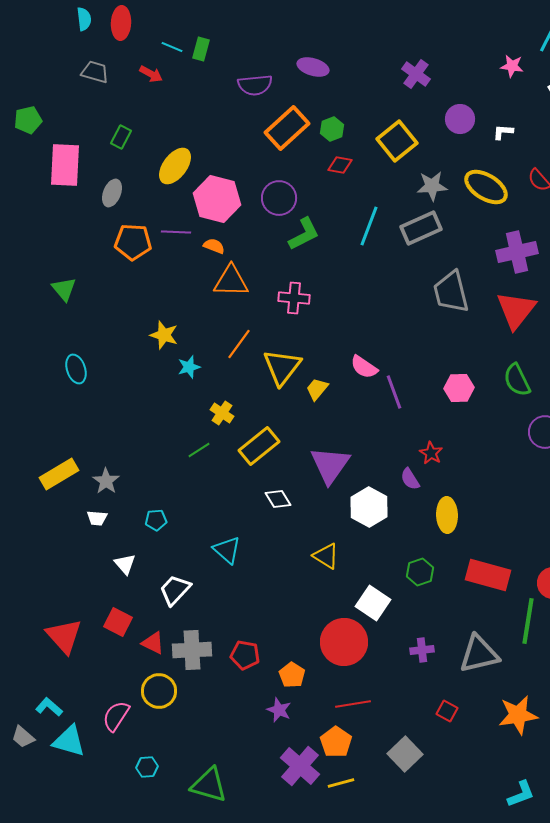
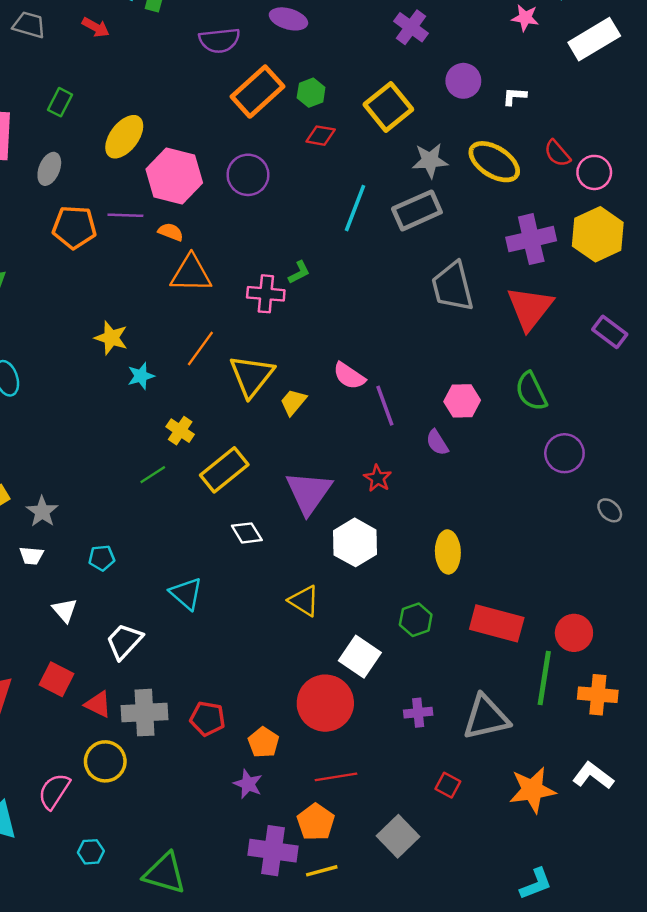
green L-shape: (304, 234) -> (299, 272), moved, size x0.6
red star: (431, 453) -> (378, 478), moved
purple semicircle: (410, 479) -> (437, 443), moved
purple cross: (300, 766) -> (273, 851), turned -33

